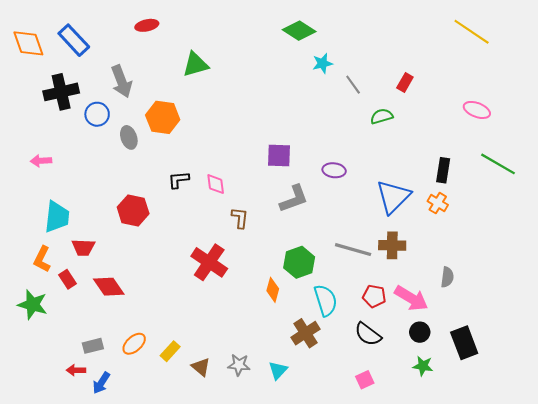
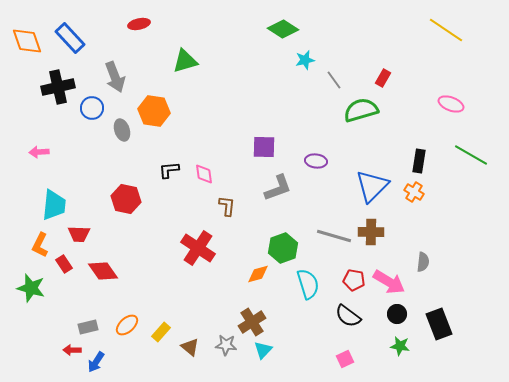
green semicircle: (382, 116) -> (361, 110), size x1.6
orange diamond: (273, 290) -> (258, 274), turned 60
brown cross: (305, 333) -> (252, 322), moved

